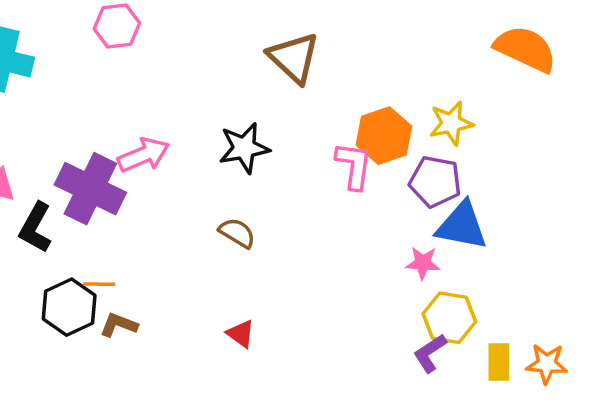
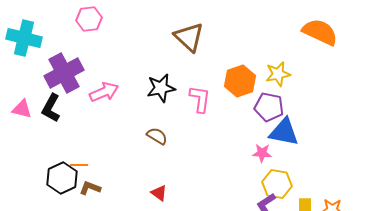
pink L-shape: (354, 166) -> (200, 99), moved
purple cross: (90, 189) -> (64, 73), moved, turned 36
black L-shape: (35, 228) -> (51, 108), moved

